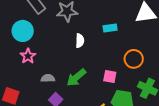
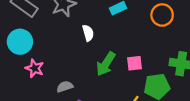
orange circle: (134, 59) -> (162, 15), moved
green arrow: (76, 78) -> (106, 64), moved

